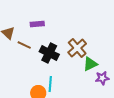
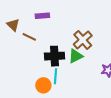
black cross: (49, 53) -> (54, 56), moved, turned -30
green triangle: (90, 64) -> (76, 56), moved

